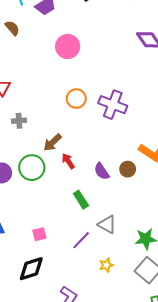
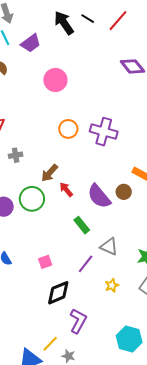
purple semicircle: (102, 171) -> (99, 196), size x1.5
black diamond: (31, 269) -> (58, 293), moved

